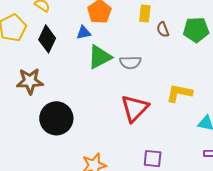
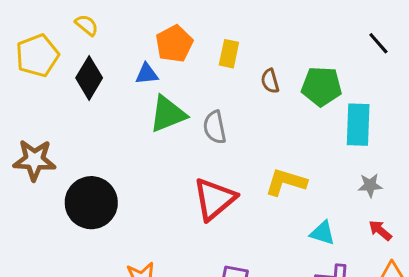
yellow rectangle: (145, 13) -> (229, 54), moved
gray semicircle: (130, 62) -> (215, 127), turned 75
brown star: (30, 81) -> (34, 160), moved

